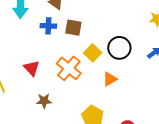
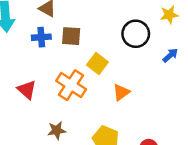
black circle: (119, 48) -> (136, 34), moved
brown star: (44, 101) -> (57, 130), moved

